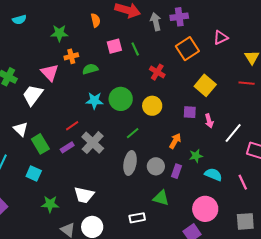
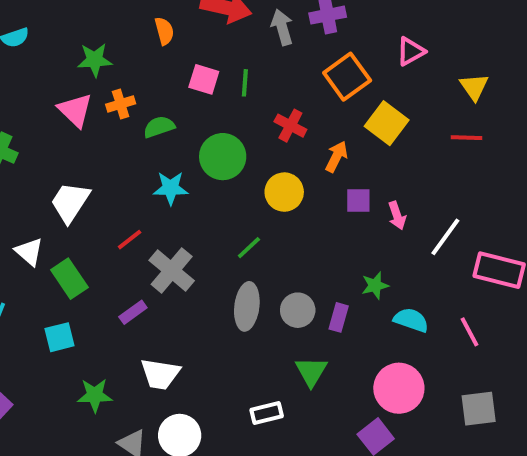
pink square: (114, 46) -> (204, 79), turned 35
green line: (135, 49) -> (245, 83), turned 32
pink triangle: (50, 73) -> (75, 110), moved
yellow square: (205, 85) -> (387, 123), moved
white trapezoid: (33, 95) -> (70, 202), moved
green circle: (121, 99) -> (223, 157), moved
orange arrow: (175, 141) -> (336, 157), moved
purple rectangle: (67, 147) -> (133, 312), moved
cyan square: (34, 173) -> (60, 337), turned -35
green triangle: (161, 198) -> (311, 371), turned 48

